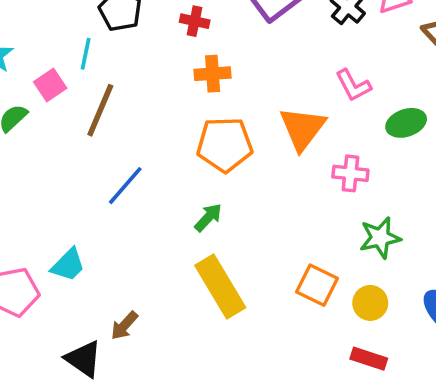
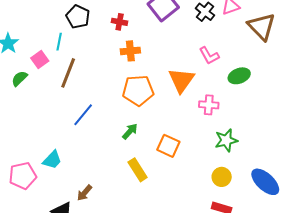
orange square: (317, 285) -> (168, 146), moved
yellow rectangle: (220, 287) -> (138, 170), size x0.7

